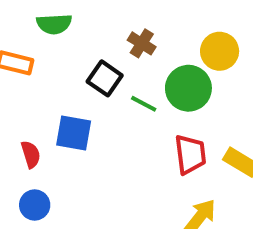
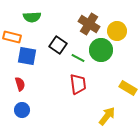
brown cross: (142, 43) -> (89, 24), moved, size x1.5
blue square: (74, 133) -> (27, 56), moved
red trapezoid: (190, 154) -> (78, 84), moved

